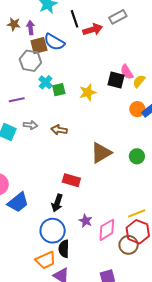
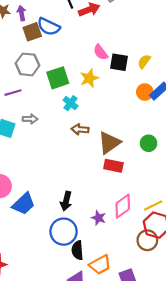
gray hexagon: (30, 61) -> (27, 64), moved
pink semicircle: (127, 72) -> (101, 52), moved
cyan cross: (45, 82) -> (71, 103), moved
green square: (59, 90) -> (58, 78), size x1.5
brown arrow: (59, 130) -> (80, 129), moved
red rectangle: (71, 180) -> (113, 166), moved
pink diamond: (107, 230) -> (123, 206), moved
orange trapezoid: (46, 260) -> (100, 265), moved

